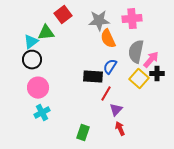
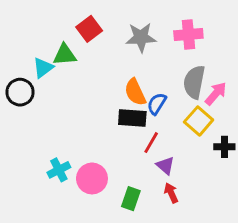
orange semicircle: (108, 39) -> (135, 92), moved
black circle: (32, 60) -> (20, 92), moved
black cross: (157, 74) -> (224, 147), moved
pink circle: (38, 88) -> (92, 178), moved
purple triangle: (116, 110) -> (165, 166), turned -32
green rectangle: (83, 133) -> (131, 199), moved

